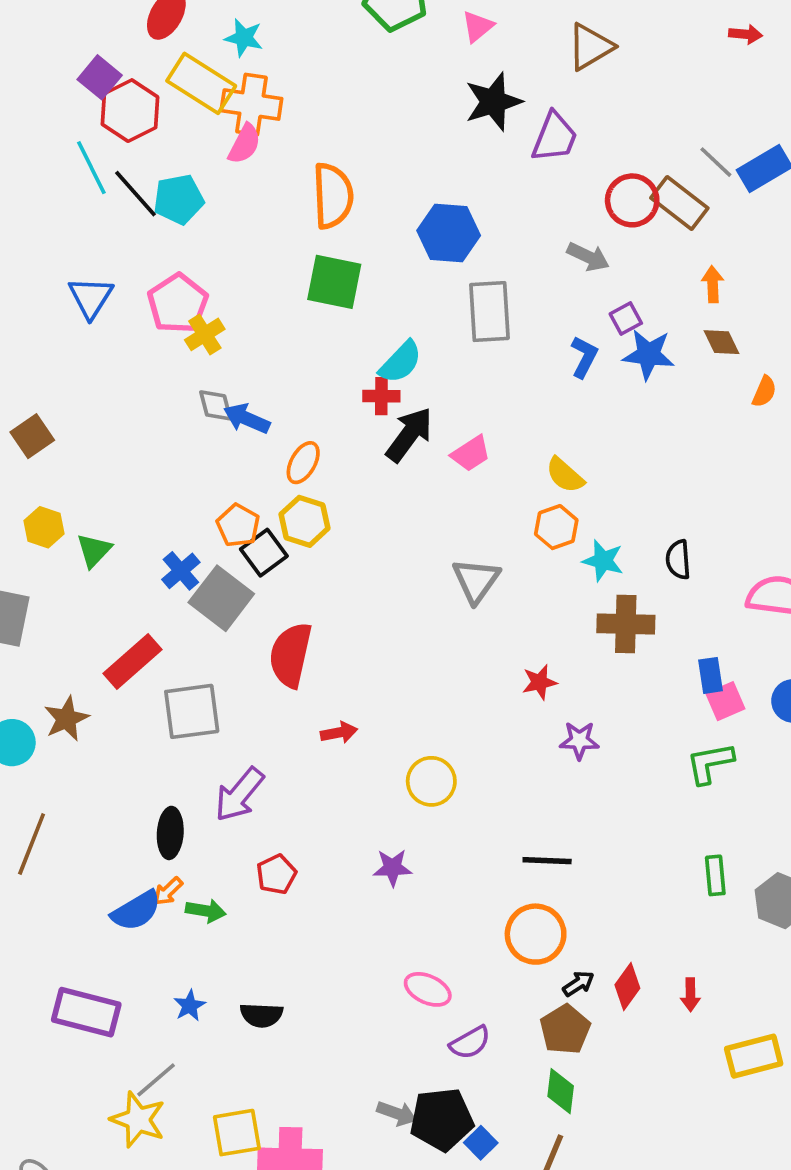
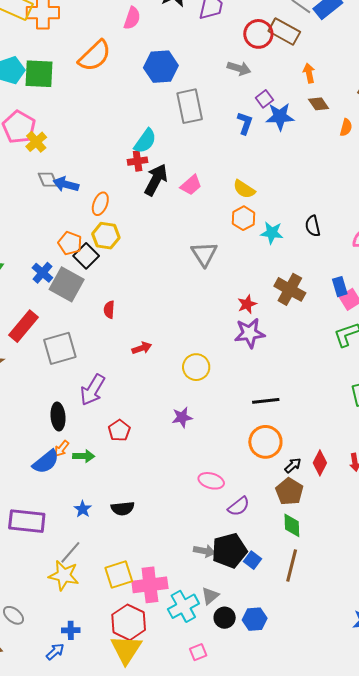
pink semicircle: (244, 144) -> (132, 18), moved
orange semicircle: (333, 196) -> (95, 56), turned 57
green square: (334, 282) -> (39, 74), moved
brown cross: (626, 624) -> (290, 289), moved, turned 36
red semicircle: (291, 655) -> (109, 310), size x0.5
purple star: (579, 740) -> (250, 333), moved, size x1.4

